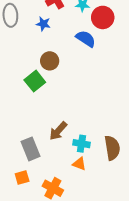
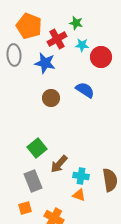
blue star: (43, 24) -> (45, 63), size x1.5
blue semicircle: (86, 39) -> (85, 90), moved
green square: (35, 81) -> (37, 148), moved

